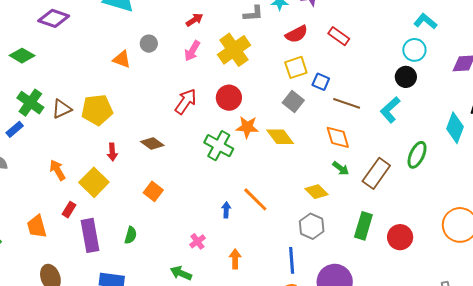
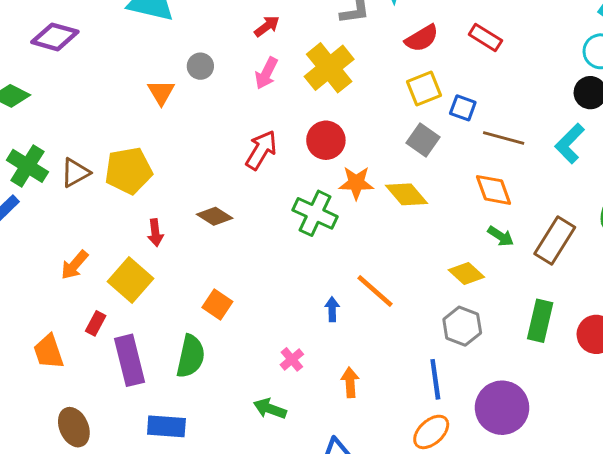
orange triangle: (122, 59) -> (161, 92), turned 42
orange arrow: (57, 170) -> (75, 265), turned -105
orange square: (153, 191) -> (217, 304), moved
green semicircle: (131, 235) -> (191, 356), size x1.6

